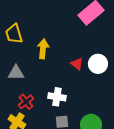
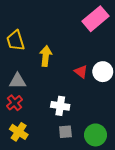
red cross: (26, 102) -> (15, 103), moved

